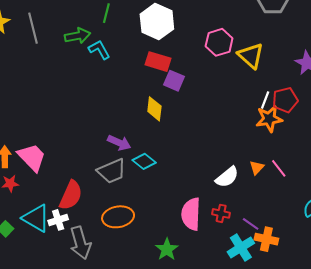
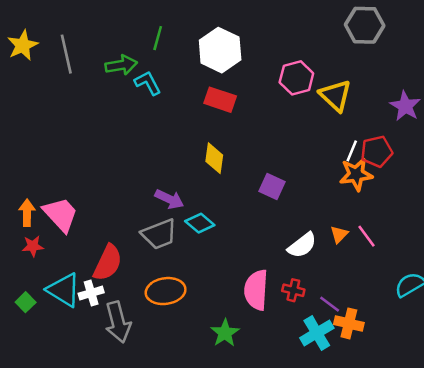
purple square: (174, 81) -> (272, 186), moved

